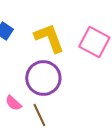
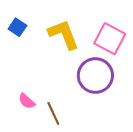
purple circle: (43, 78) -> (95, 75), moved

